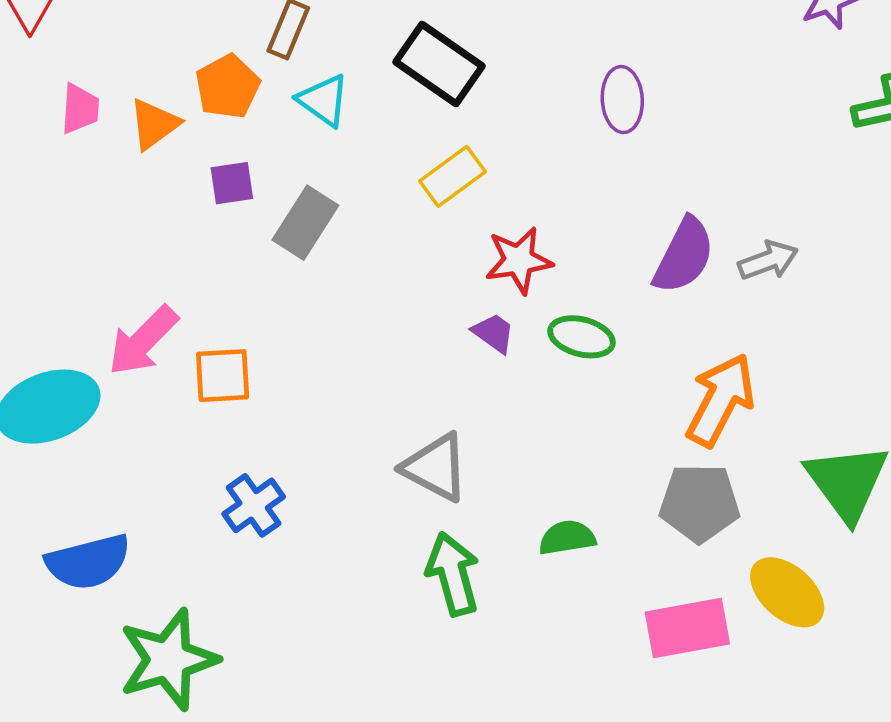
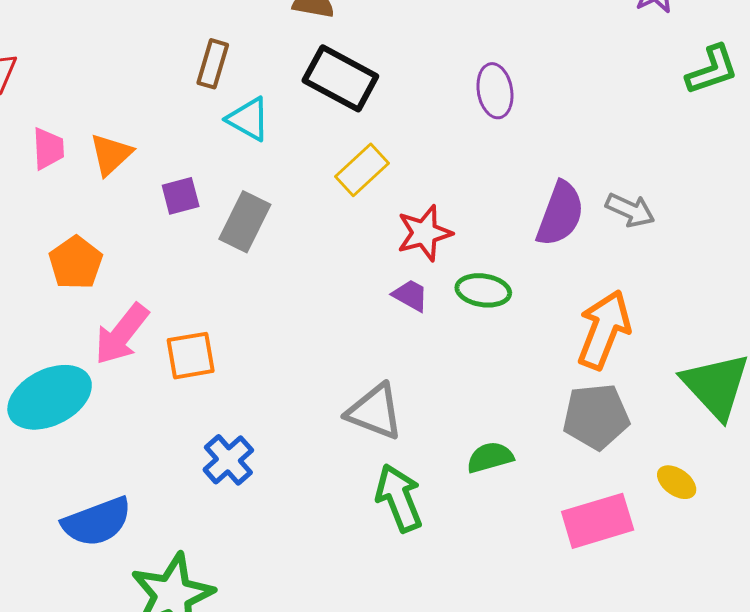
orange pentagon: (228, 87) -> (76, 263), moved
gray arrow: (768, 260) -> (630, 210), turned 51
yellow ellipse: (787, 592) -> (677, 482), size x0.6

